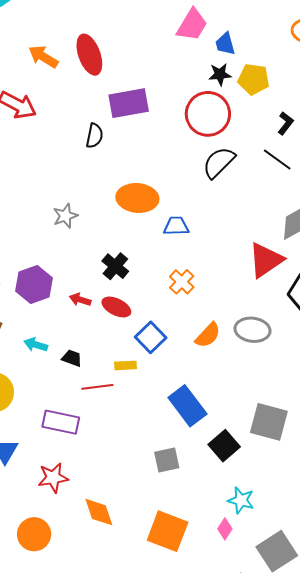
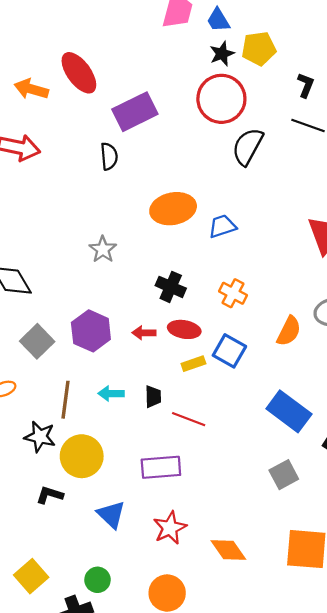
orange cross: (182, 282) -> (233, 293), moved
black trapezoid: (72, 358) -> (153, 397), turned 85
yellow rectangle: (125, 365) -> (193, 364), moved
red line: (97, 387) -> (189, 419), turned 44

